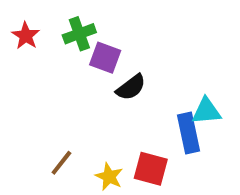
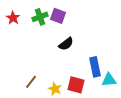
purple square: (105, 58) -> (58, 16), moved
cyan triangle: (206, 111) -> (109, 80), moved

